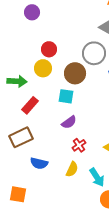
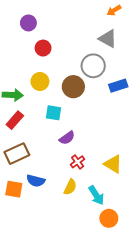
red circle: (49, 49) -> (43, 48), moved
cyan square: (66, 96) -> (53, 113), moved
red rectangle: (30, 105) -> (15, 120), moved
orange square: (18, 194) -> (14, 189), moved

